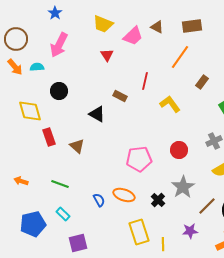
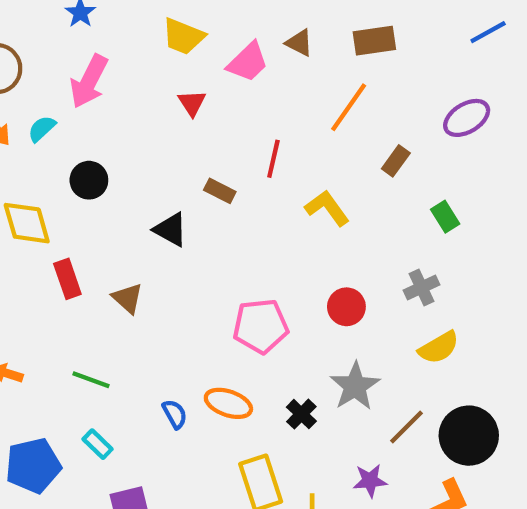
cyan semicircle: (37, 67) -> (42, 129), turned -40

